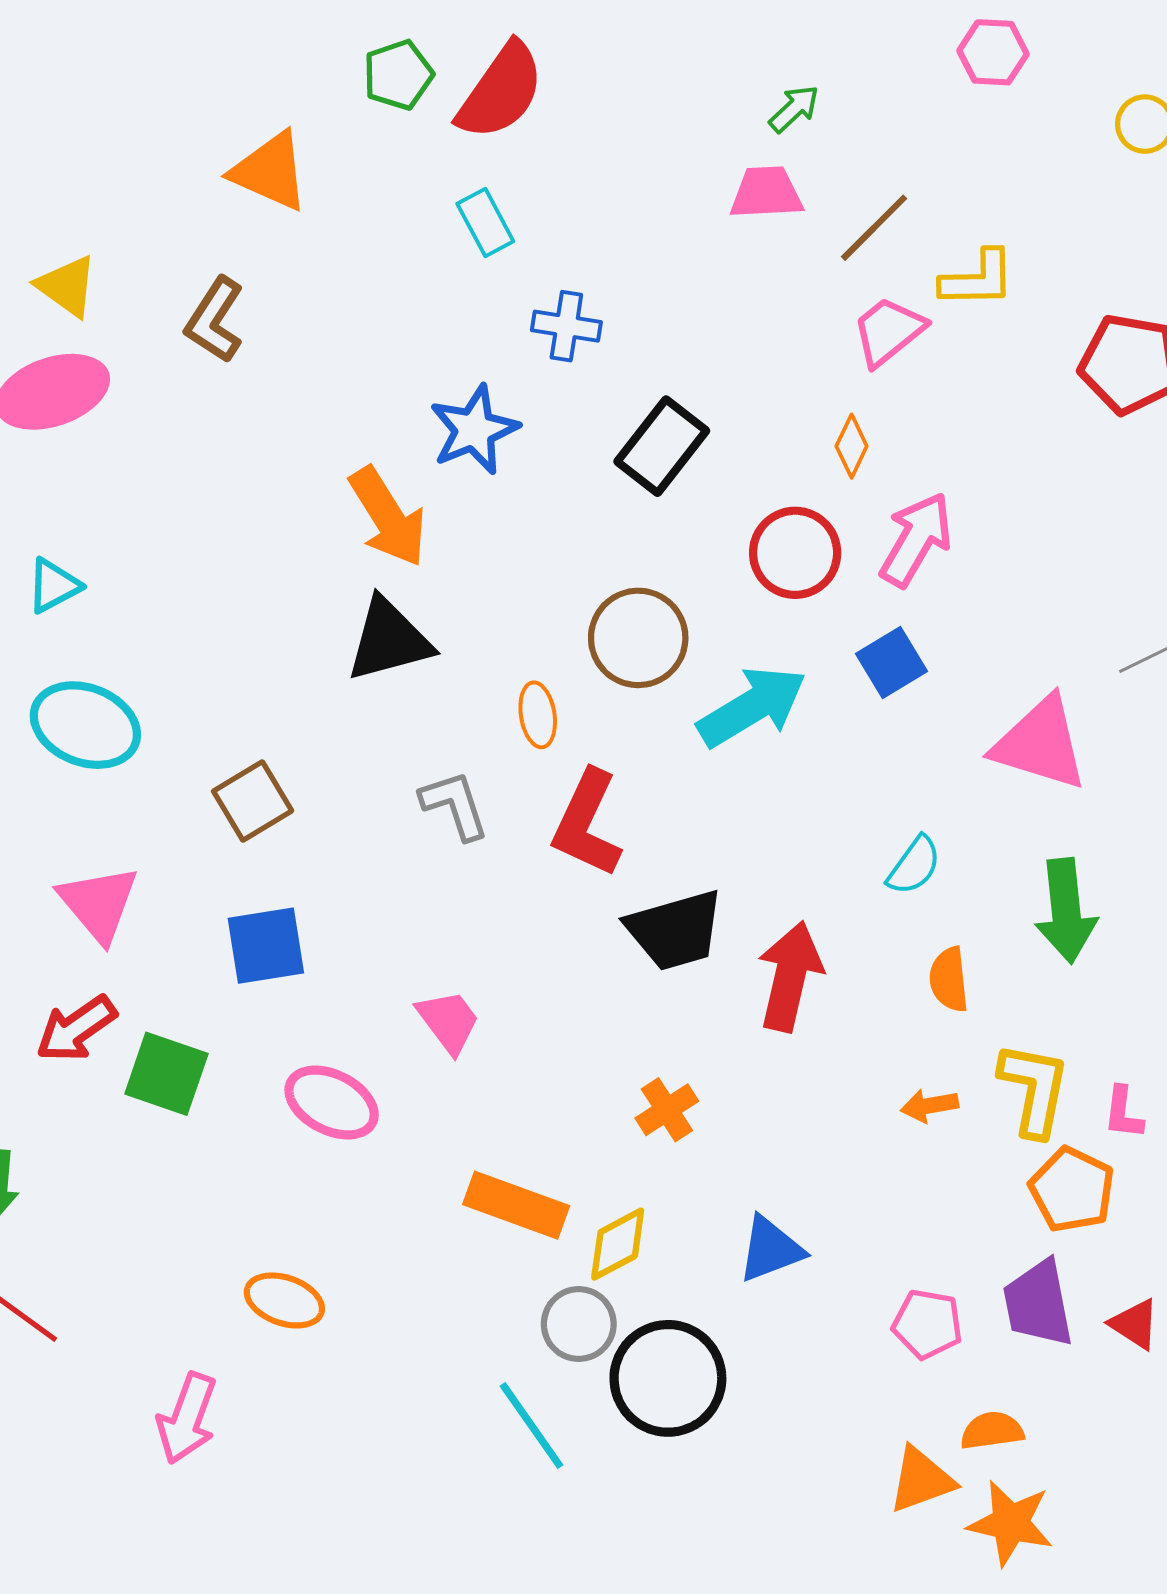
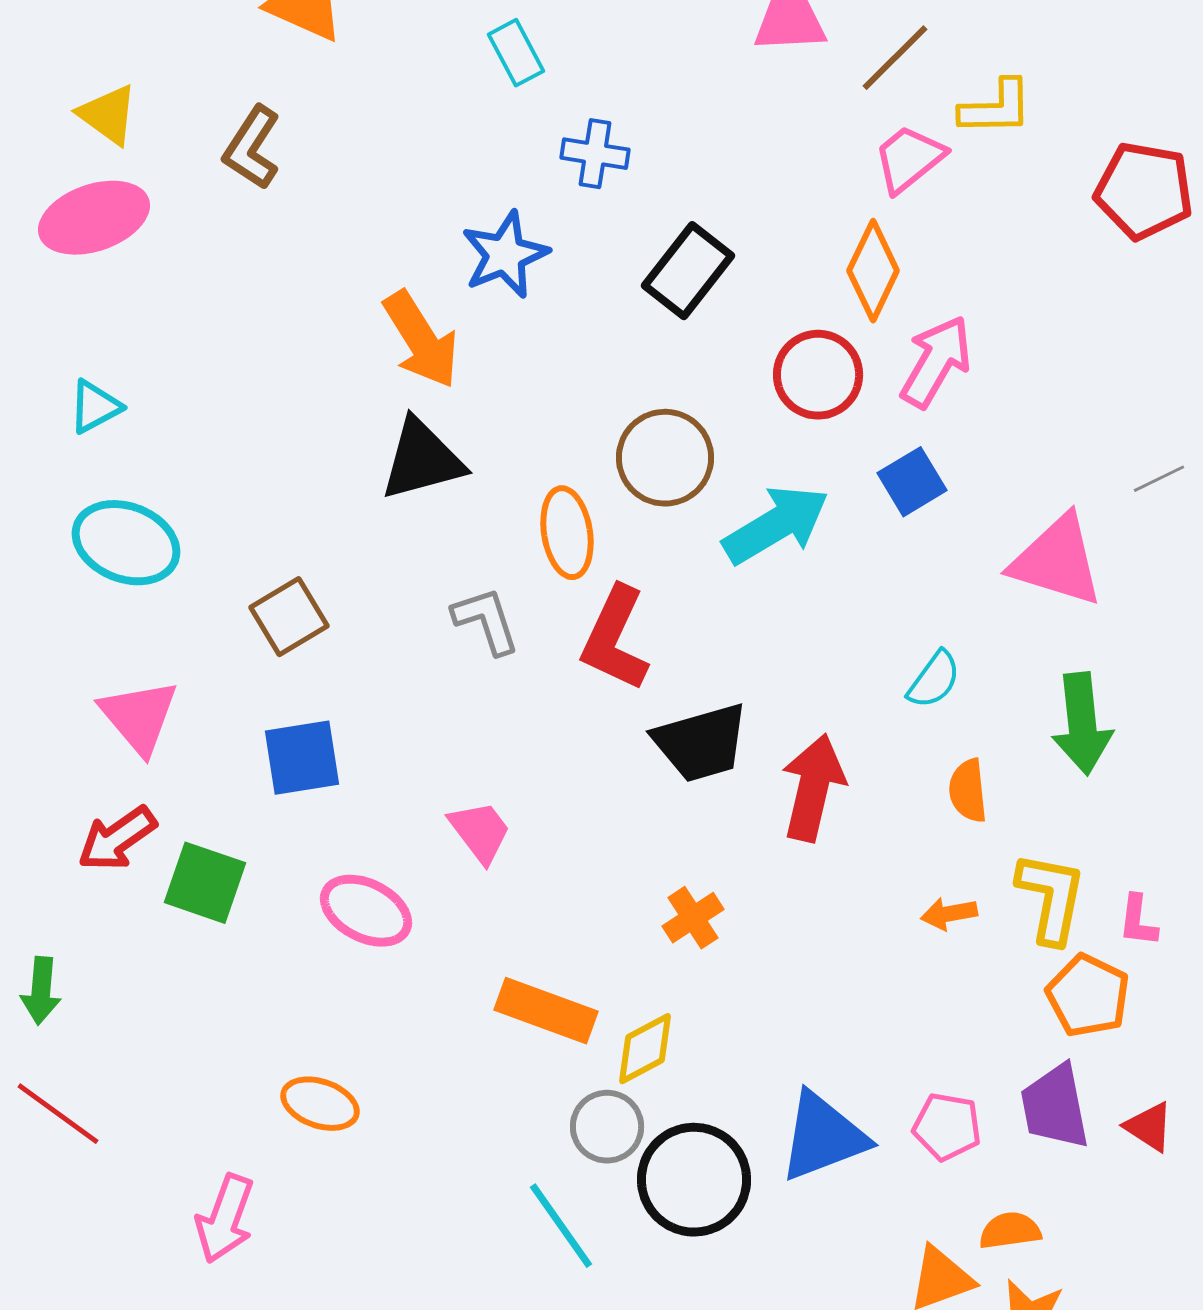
orange diamond: (852, 446) -> (873, 271), size x1.6
orange ellipse: (538, 715) -> (567, 533), size x1.4
blue triangle: (770, 1249) -> (823, 1137), moved, size x1.4

